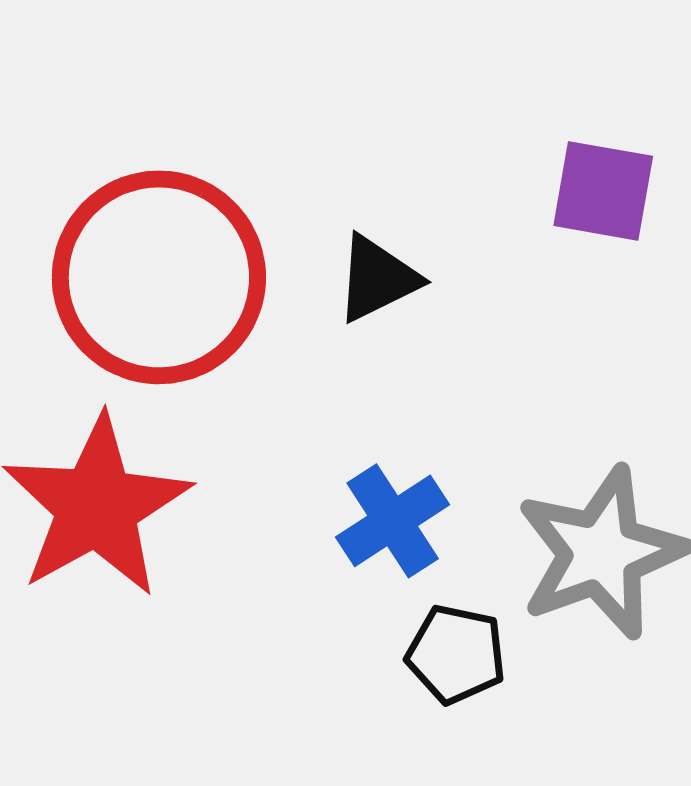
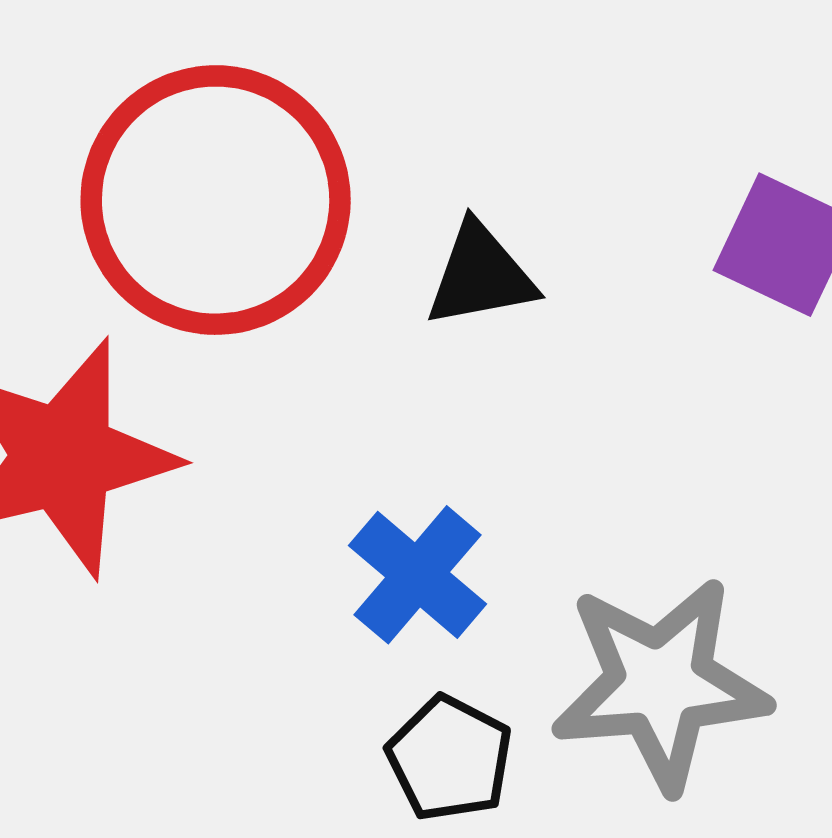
blue cross: (393, 521) -> (418, 575), turned -32

